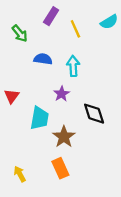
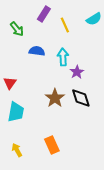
purple star: (62, 94) -> (77, 72), moved
cyan trapezoid: (39, 118) -> (16, 112), moved
brown star: (64, 137) -> (55, 98), moved

